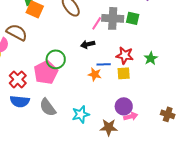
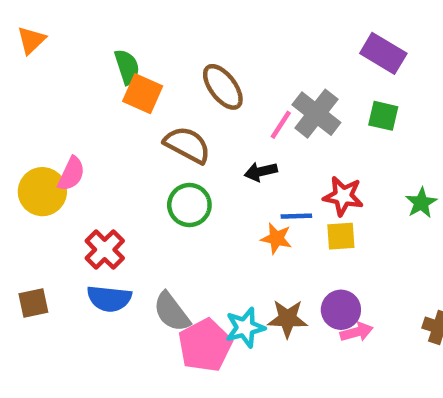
gray cross: (113, 18) -> (316, 114), turned 35
green square: (133, 18) -> (383, 116), moved
brown semicircle: (17, 32) -> (187, 145), moved
green star: (151, 58) -> (421, 203), moved
pink pentagon: (46, 72) -> (205, 345), moved
brown star: (109, 127) -> (287, 319), moved

